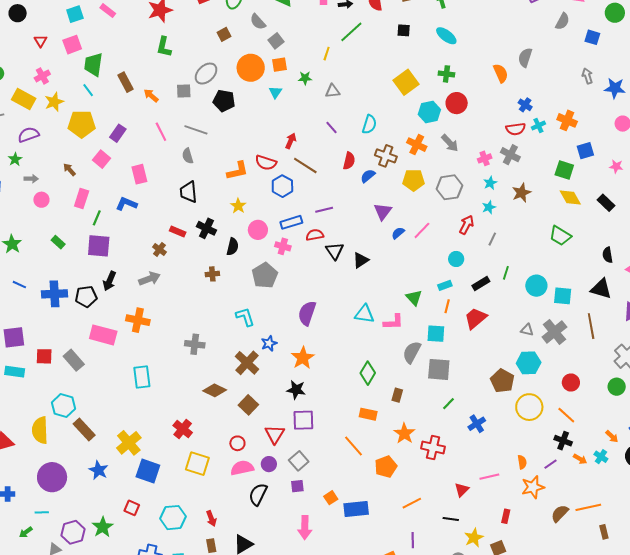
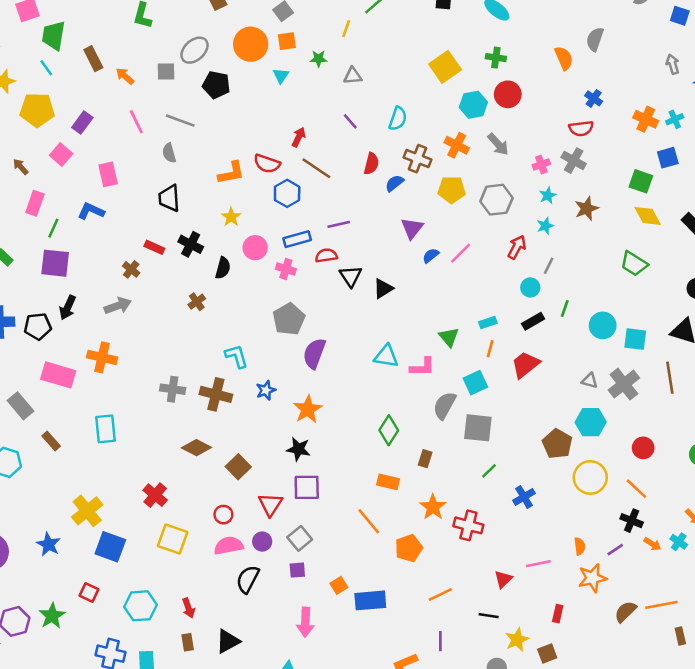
cyan cross: (538, 125) -> (675, 119), moved
cyan circle: (456, 259) -> (530, 287), moved
brown cross: (212, 274) -> (197, 302), turned -32
gray pentagon: (265, 275) -> (289, 319), moved
cyan square: (436, 334) -> (475, 383), turned -30
brown cross: (247, 363) -> (216, 394), moved, turned -30
brown rectangle: (84, 429) -> (51, 441), moved, size x0.7

